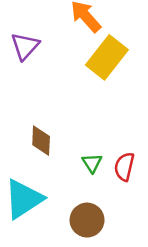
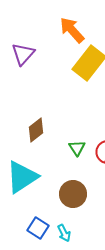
brown diamond: (41, 141) -> (36, 130), turned 50

